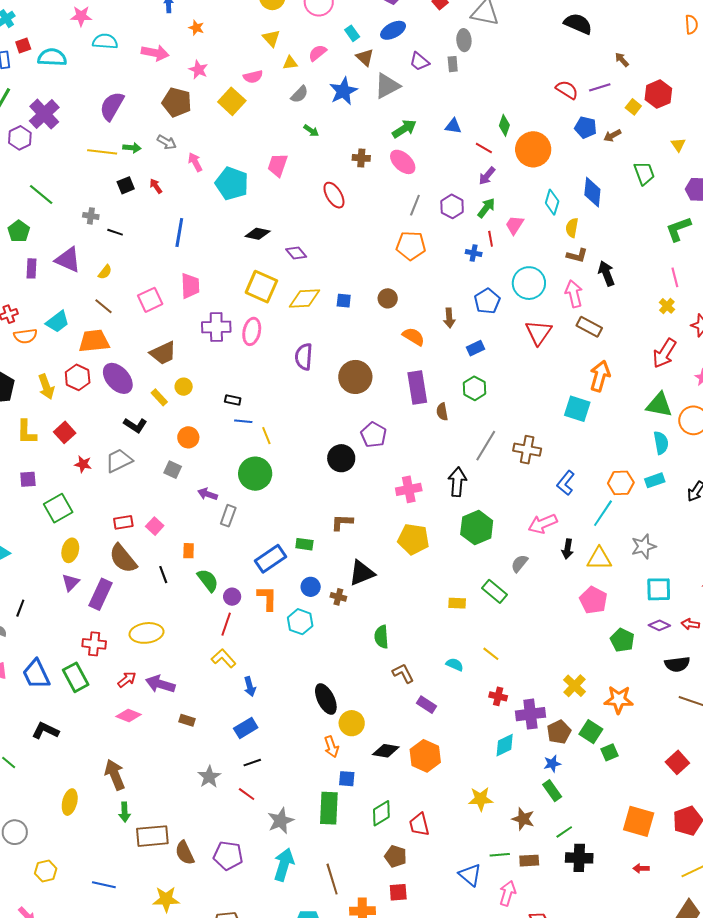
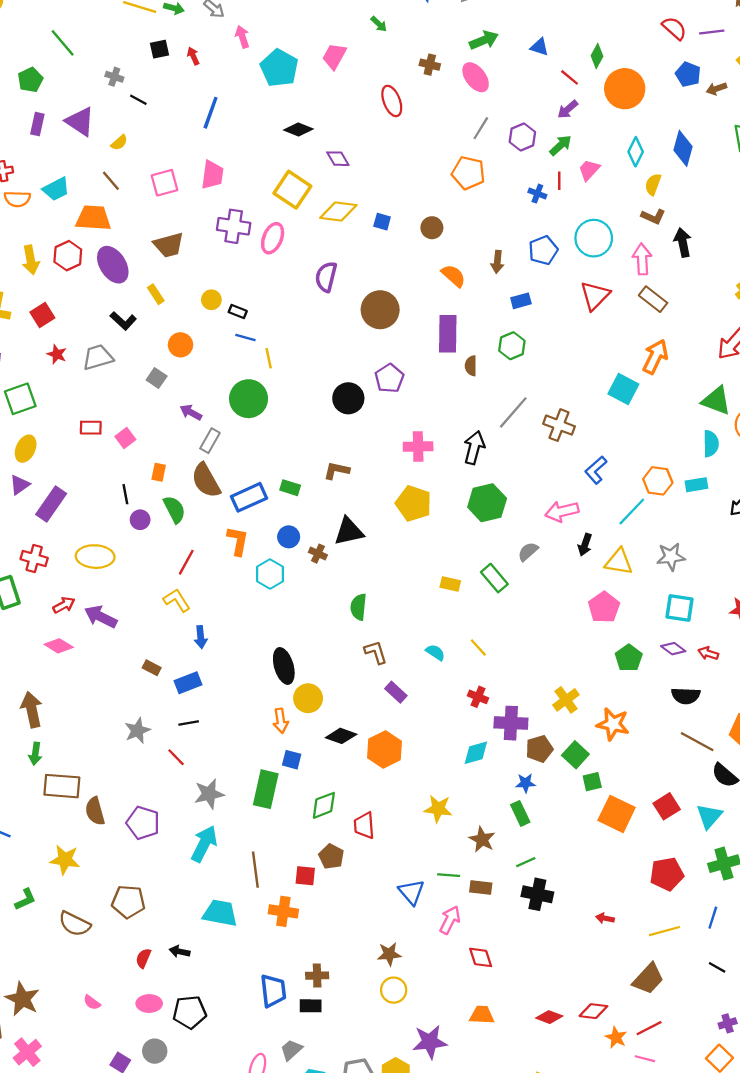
yellow circle: (184, 387) -> (211, 300), moved
brown semicircle: (123, 558) -> (206, 480), moved
purple circle: (232, 597) -> (140, 520), moved
brown rectangle: (187, 720) -> (152, 668), moved
orange square: (639, 821) -> (617, 814), moved
red square: (398, 892) -> (305, 876), moved

